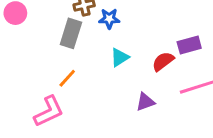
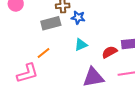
gray rectangle: (71, 33) -> (51, 23), turned 48
purple triangle: (145, 102) -> (93, 77), size x1.6

